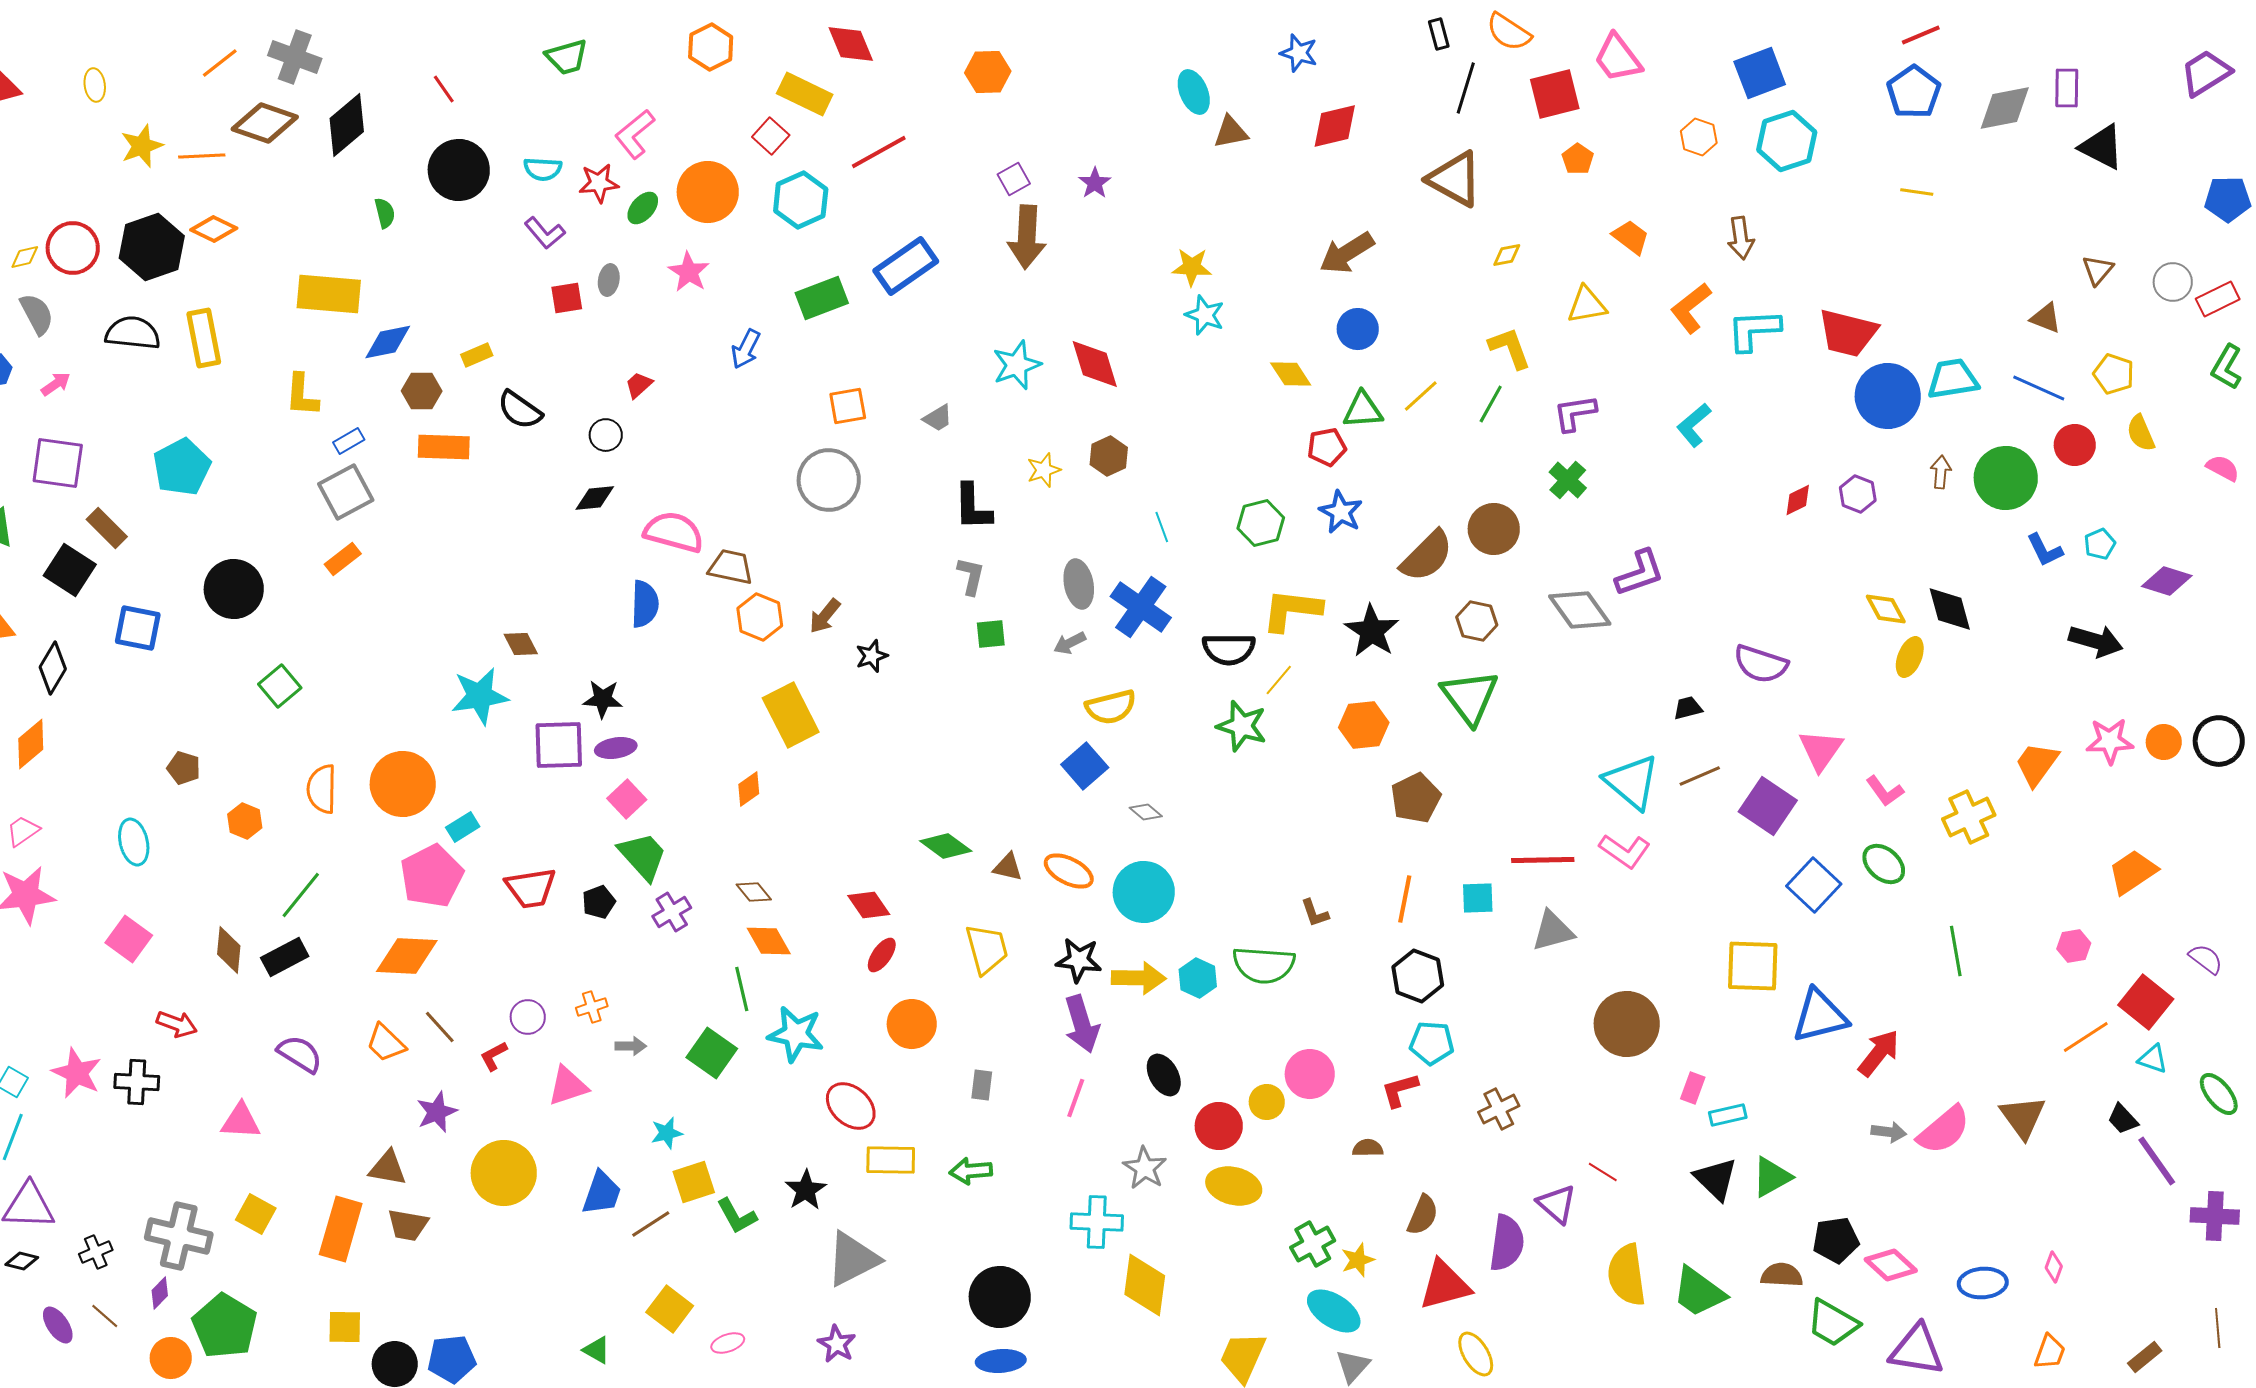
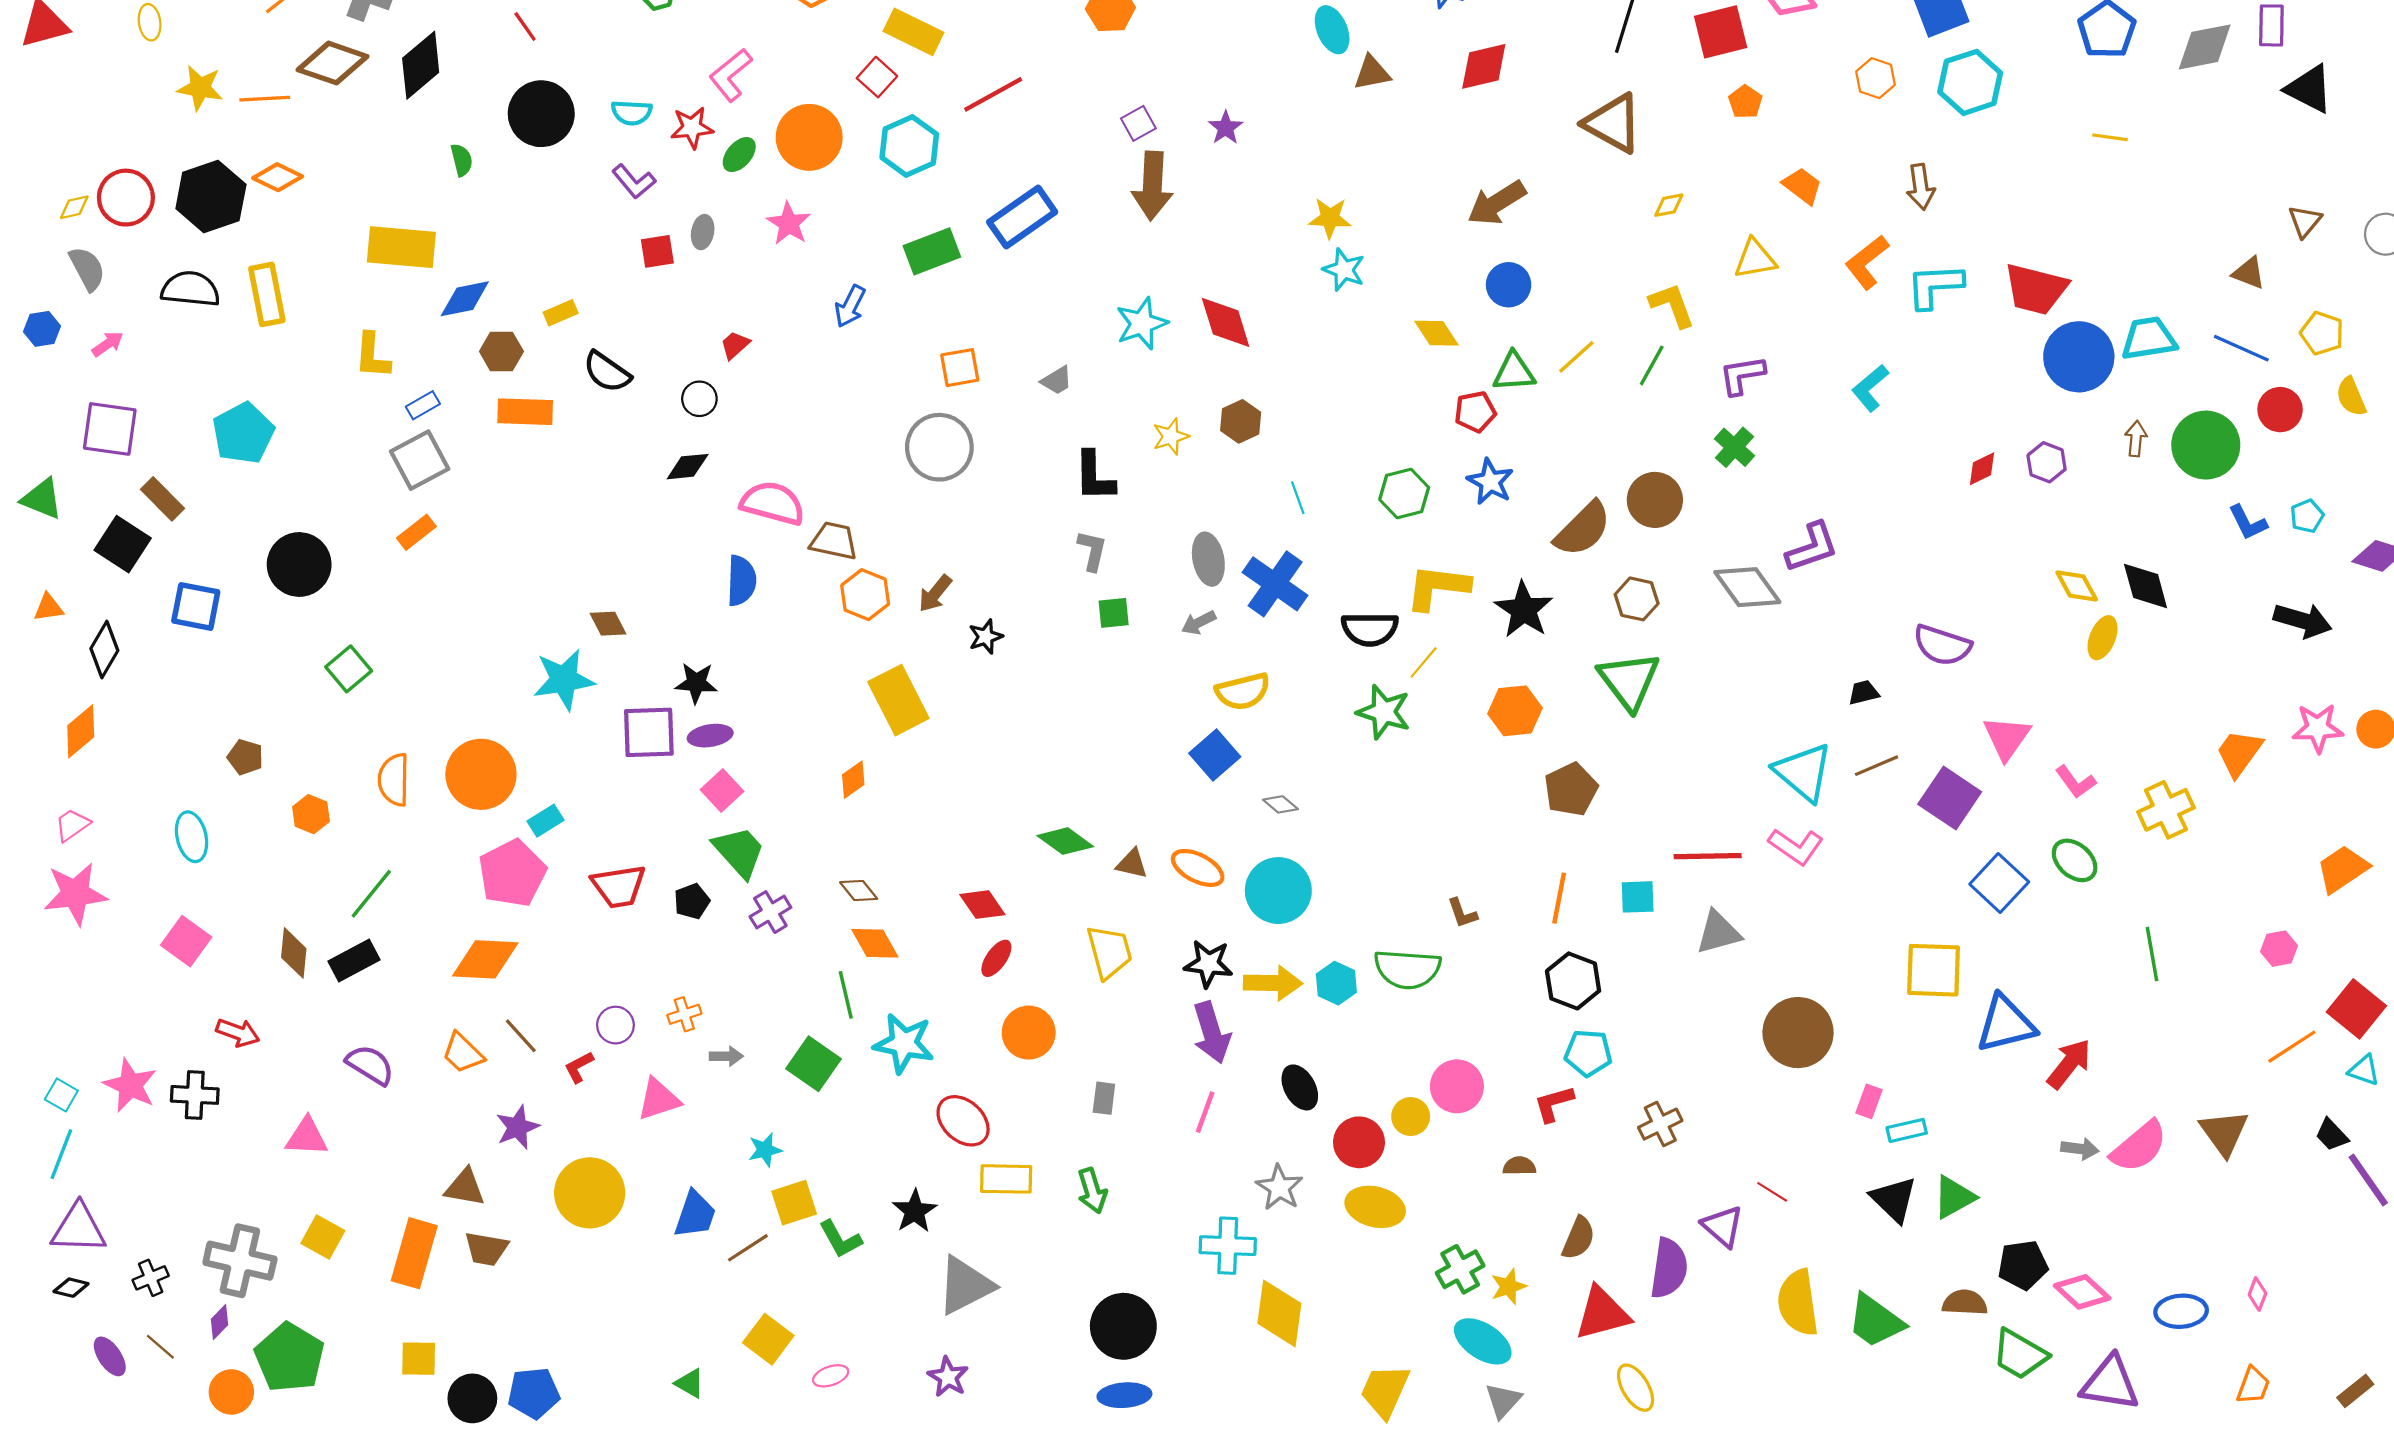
yellow star: (142, 146) -> (200, 88), turned 30
green arrow: (971, 1171) -> (1092, 1191), turned -102

